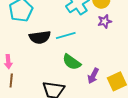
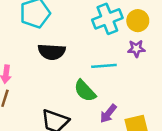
cyan line: (66, 35) -> (104, 66), moved

